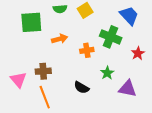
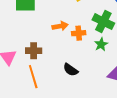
orange arrow: (60, 39) -> (60, 26), moved
green star: (107, 73) -> (101, 44), moved

